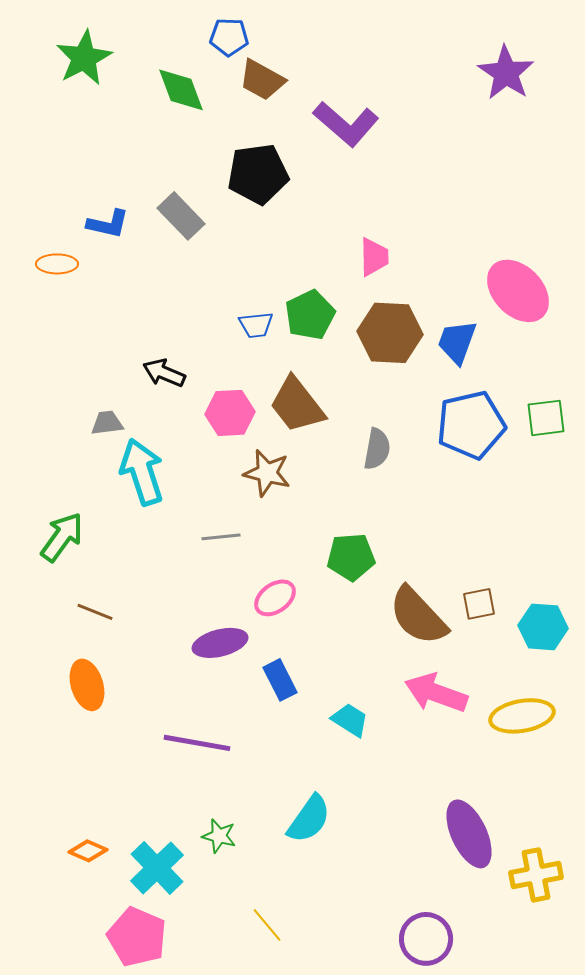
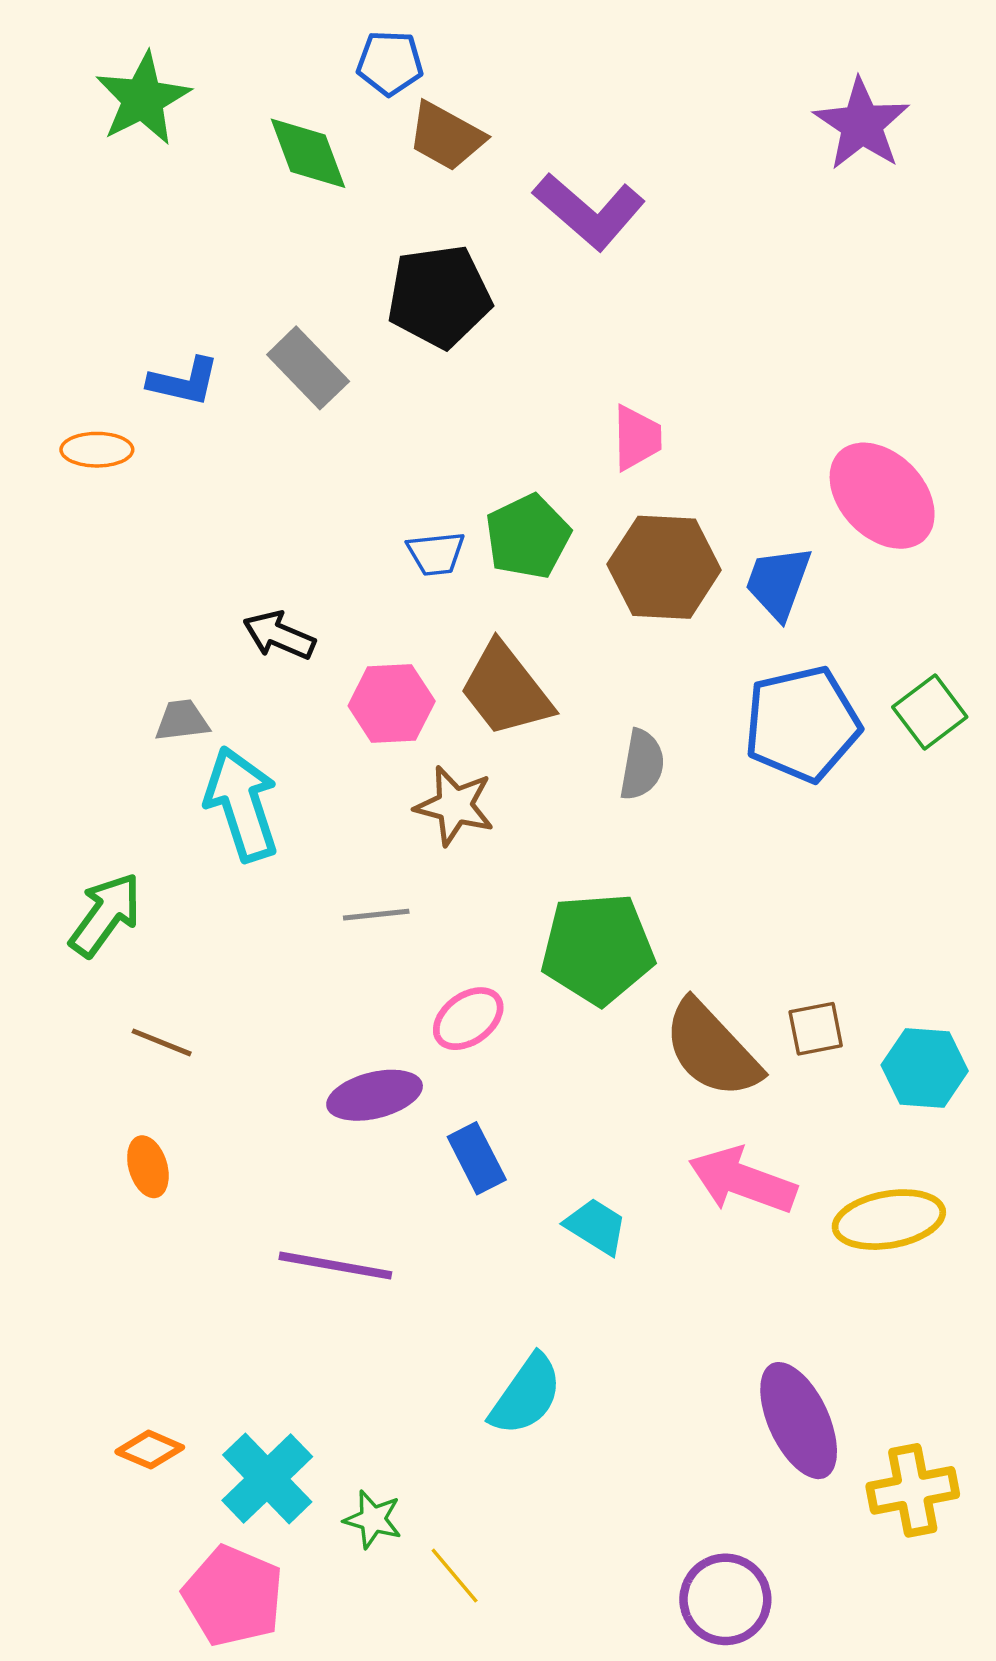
green square: (546, 418) -> (930, 712), turned -30
green pentagon: (351, 557) -> (598, 949), size x1.4
orange ellipse: (87, 685) -> (148, 1167), size x0.7
green star: (219, 836) -> (373, 1519), moved

